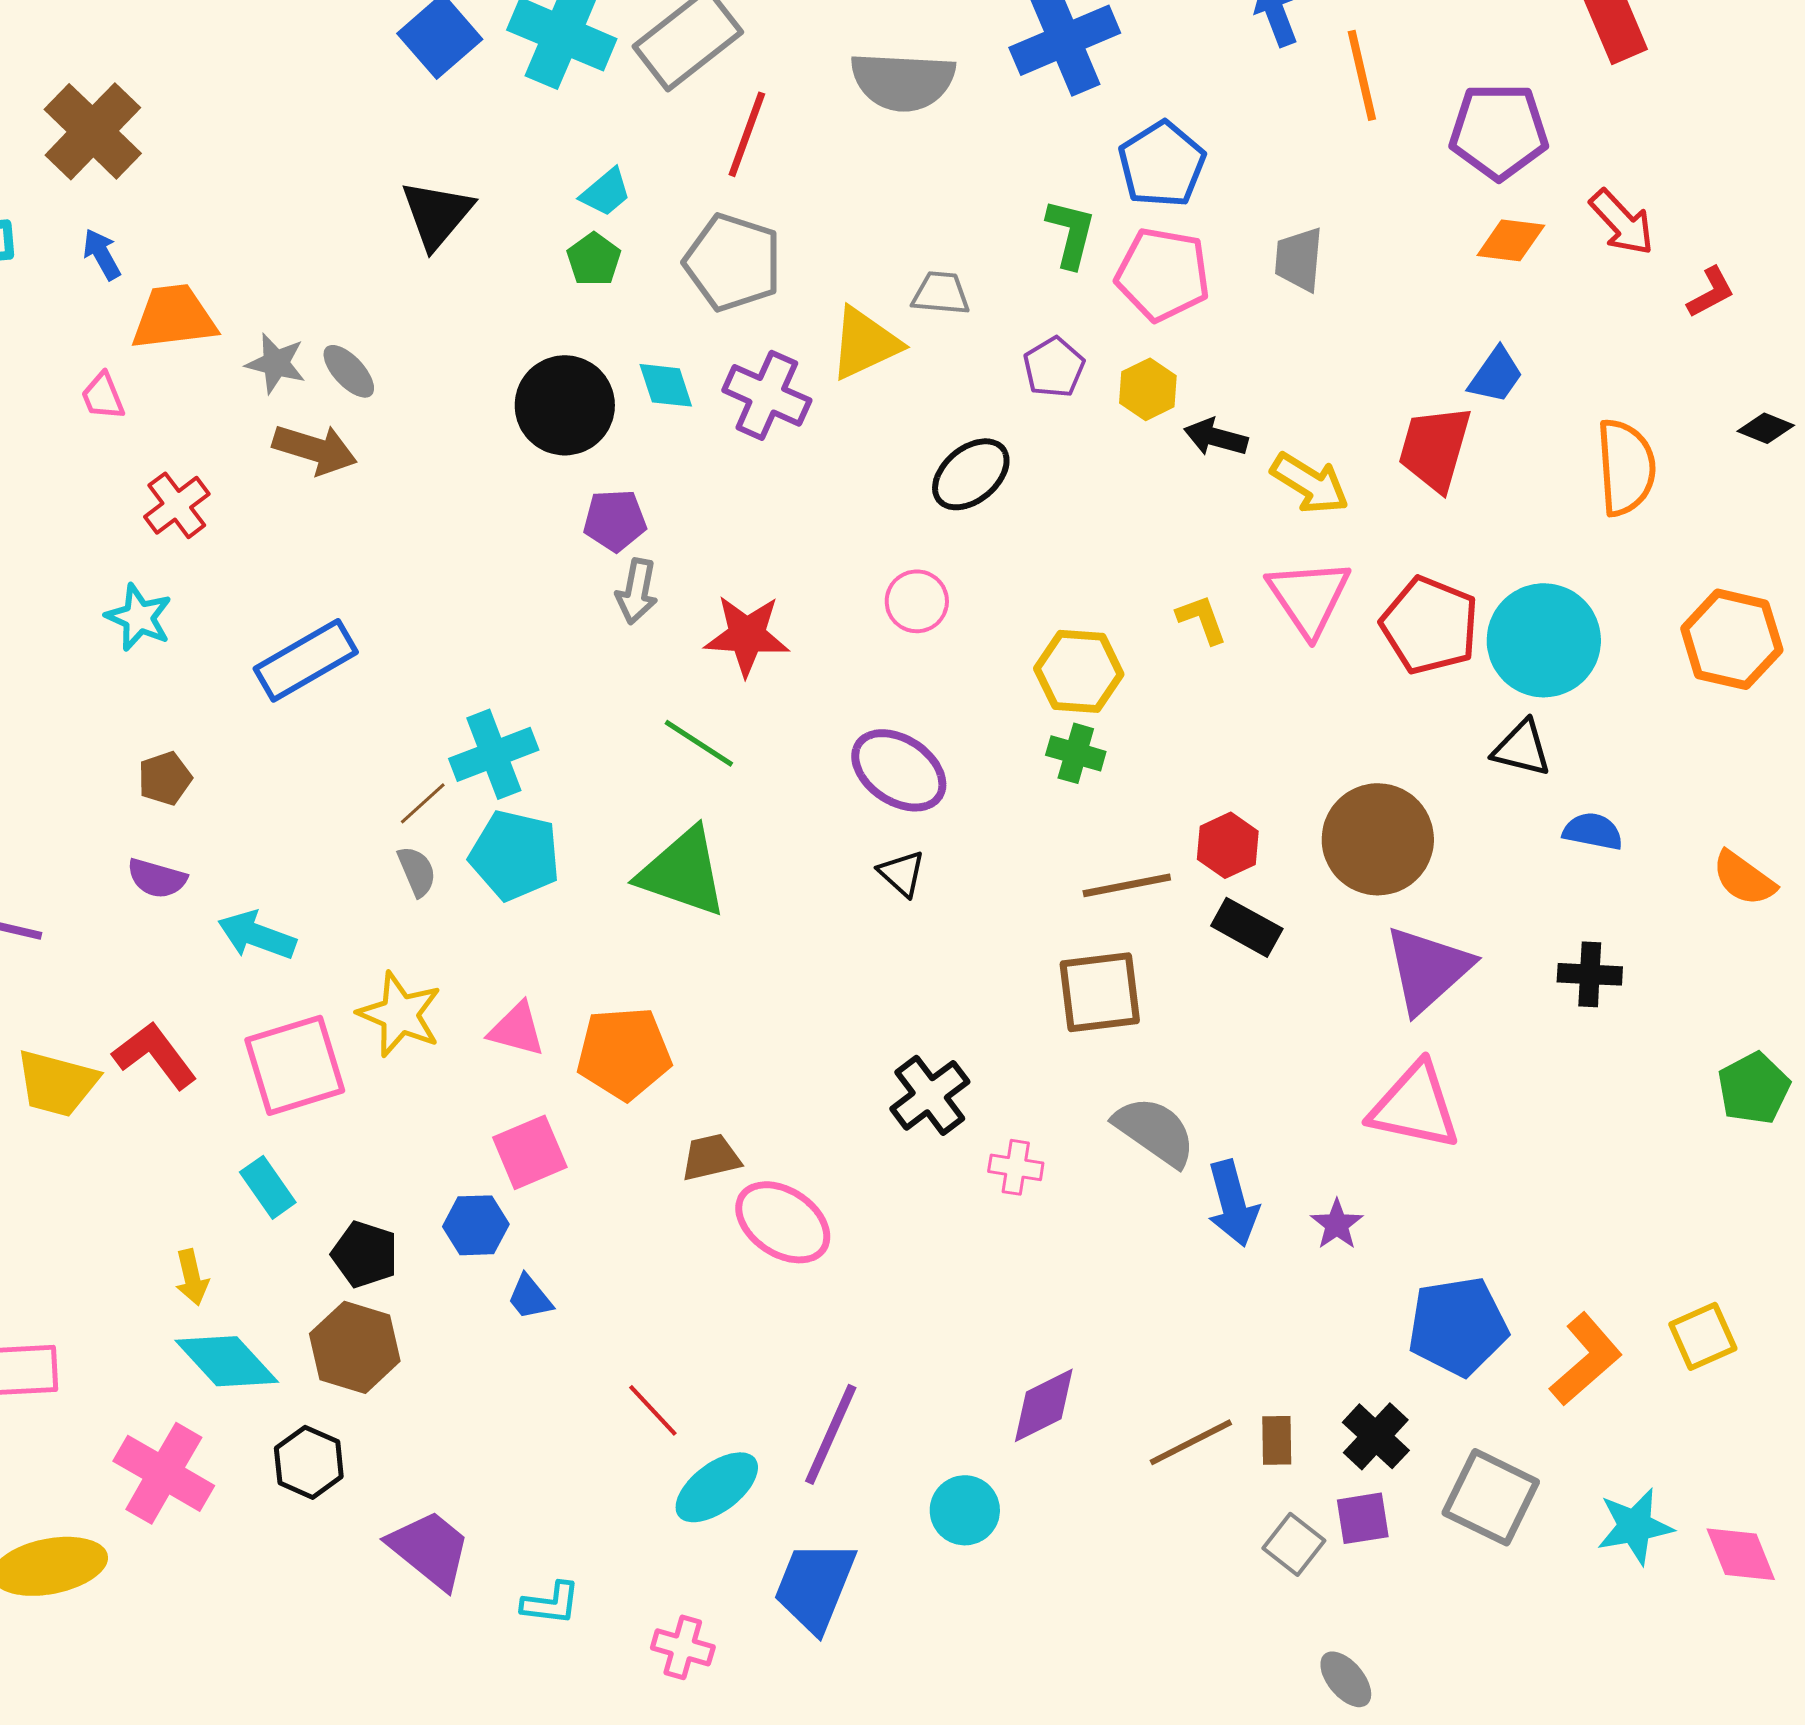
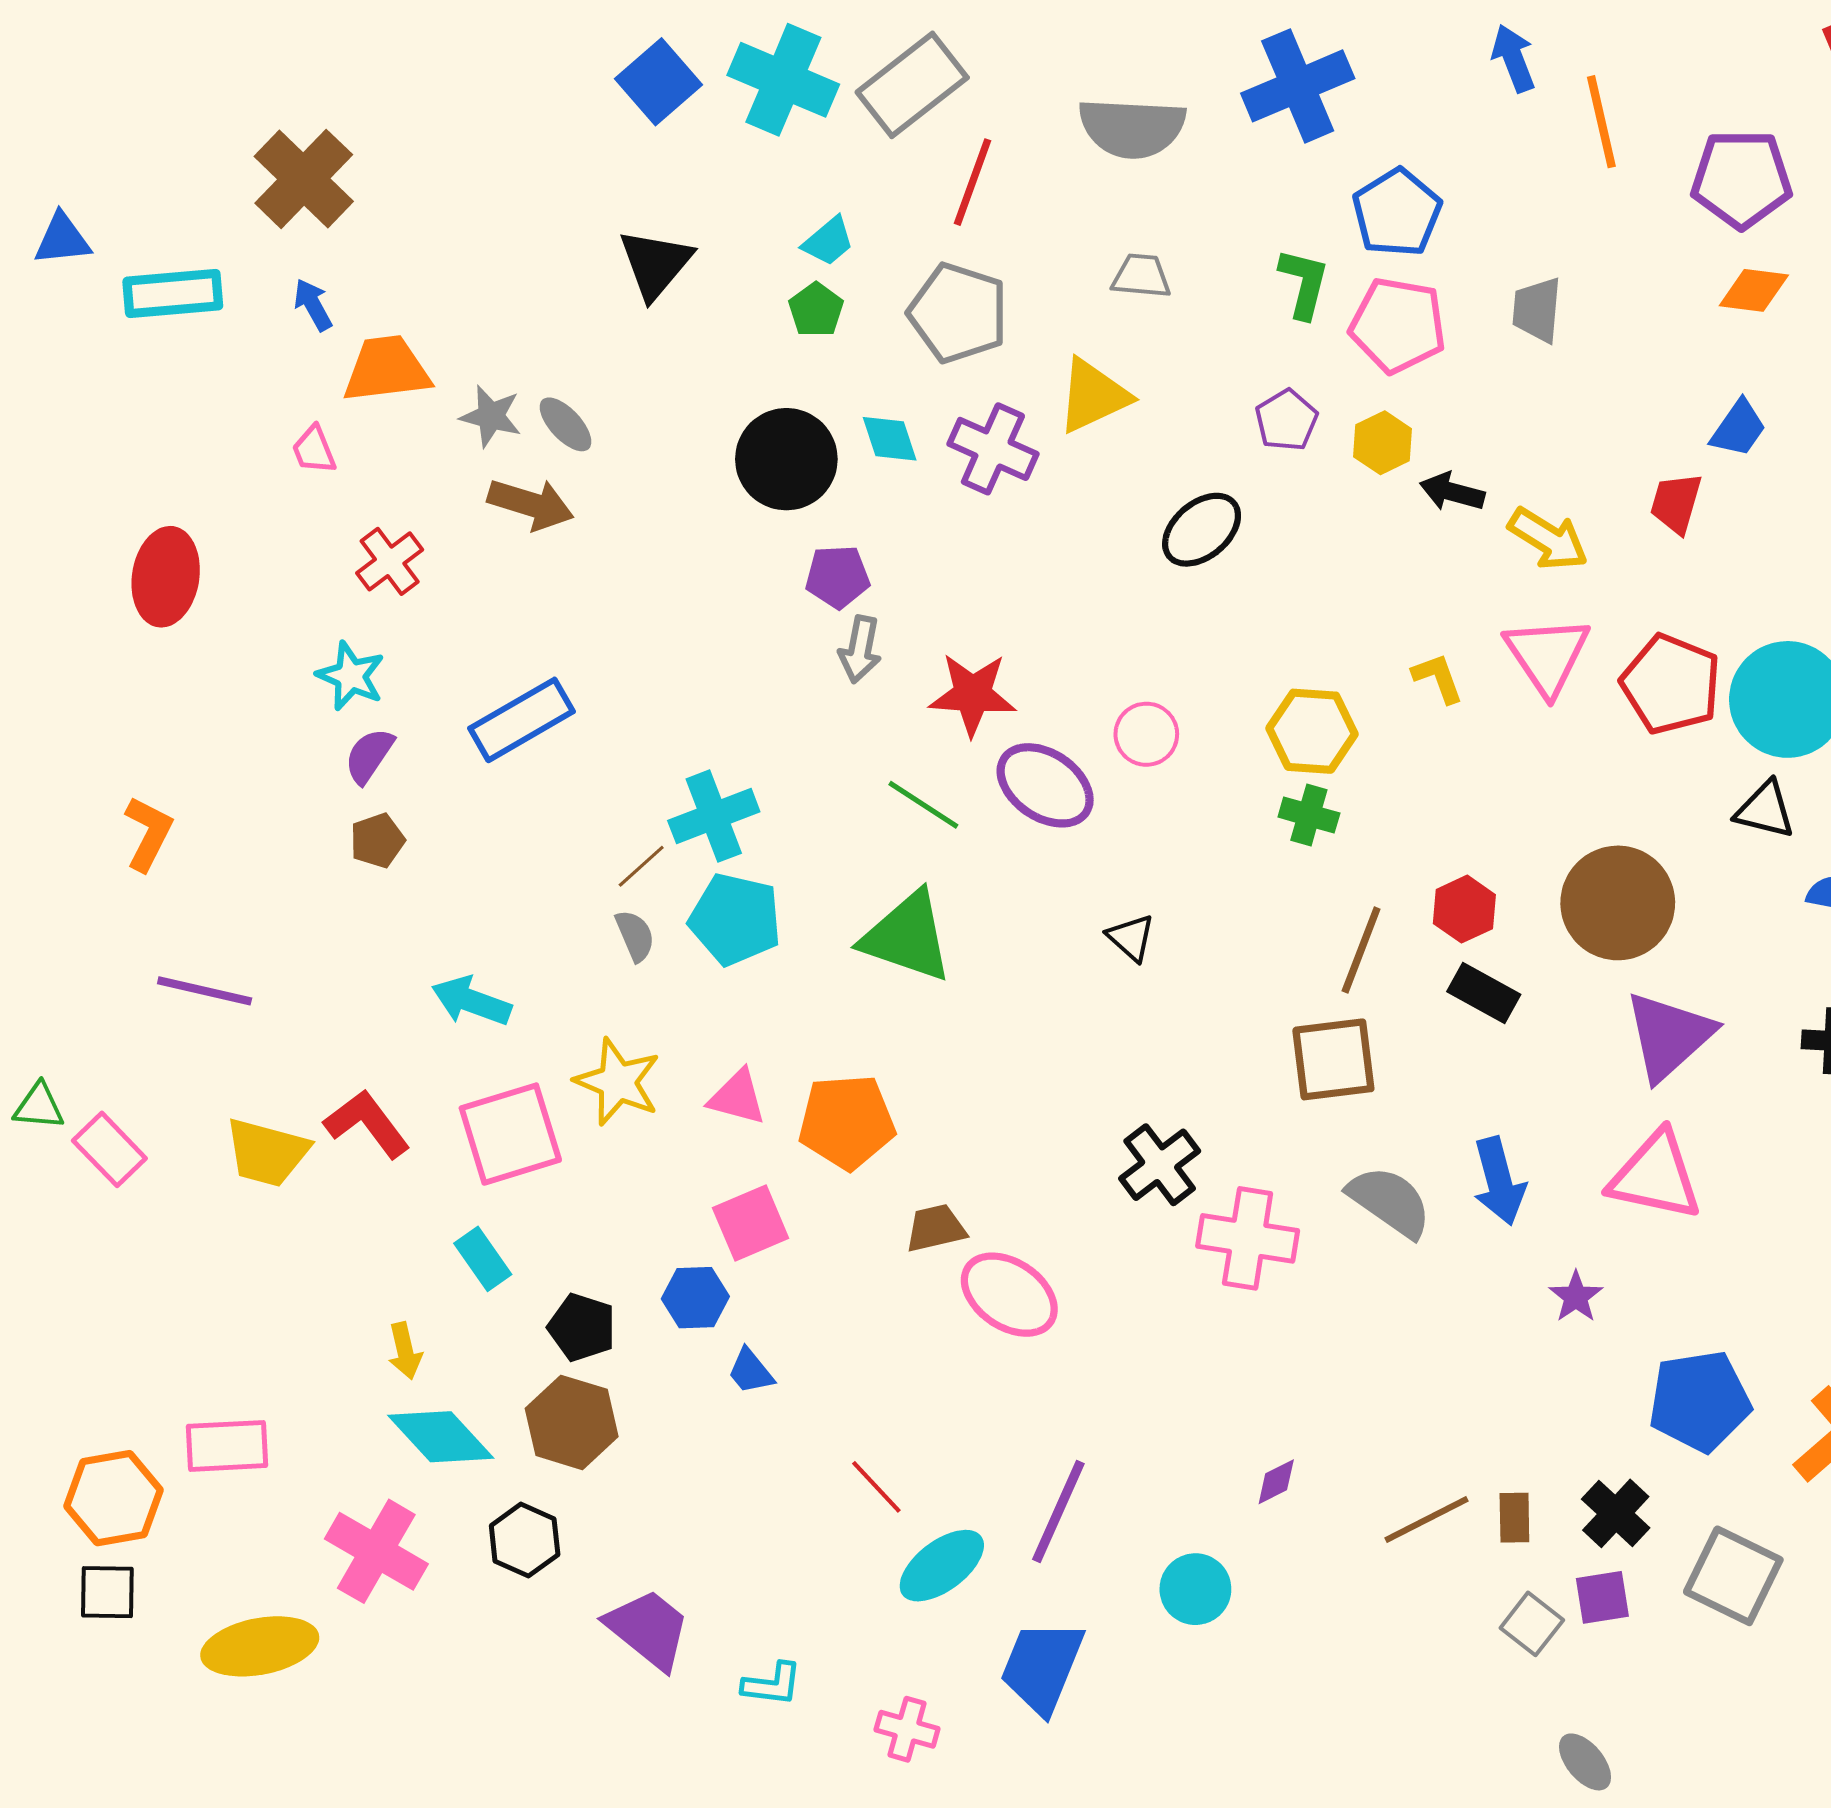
gray trapezoid: (941, 293) -> (1141, 276), moved
red trapezoid: (1435, 448) -> (1676, 503), size x0.7
pink circle: (917, 601) -> (1146, 734), moved
purple ellipse: (899, 770) -> (1045, 785), moved
purple semicircle: (157, 878) -> (369, 756), moved, turned 108
brown line: (1127, 885) -> (1361, 950), turned -58
pink cross: (1016, 1167) -> (1248, 1238), size x1.8
blue arrow: (1233, 1203) -> (1499, 1181), moved
purple diamond: (1044, 1405) -> (1276, 1482), size x0.6

